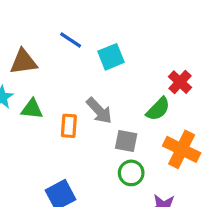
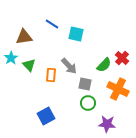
cyan square: (111, 57) -> (76, 34), turned 35
red cross: (180, 82) -> (122, 58), moved
green triangle: (32, 109) -> (29, 65), turned 40

